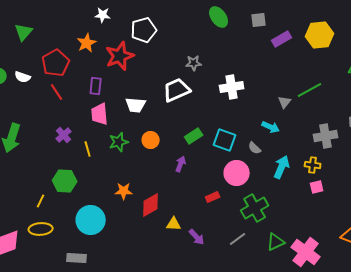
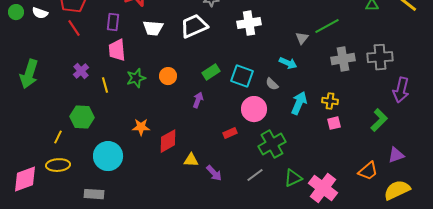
white trapezoid: (136, 105) -> (153, 28), moved
gray cross: (326, 136) -> (343, 59), moved

